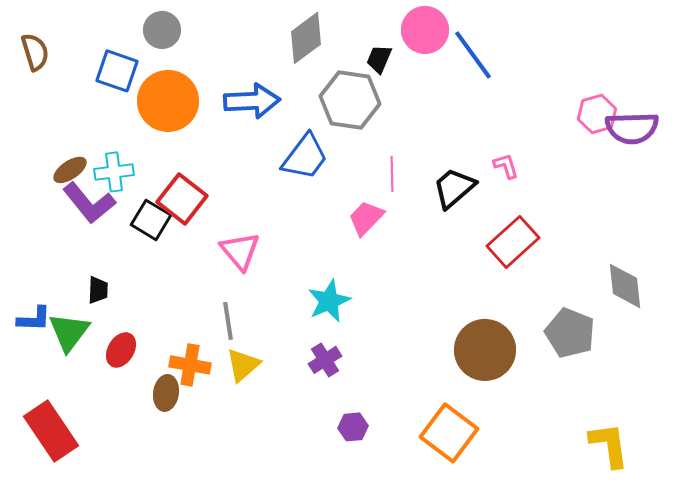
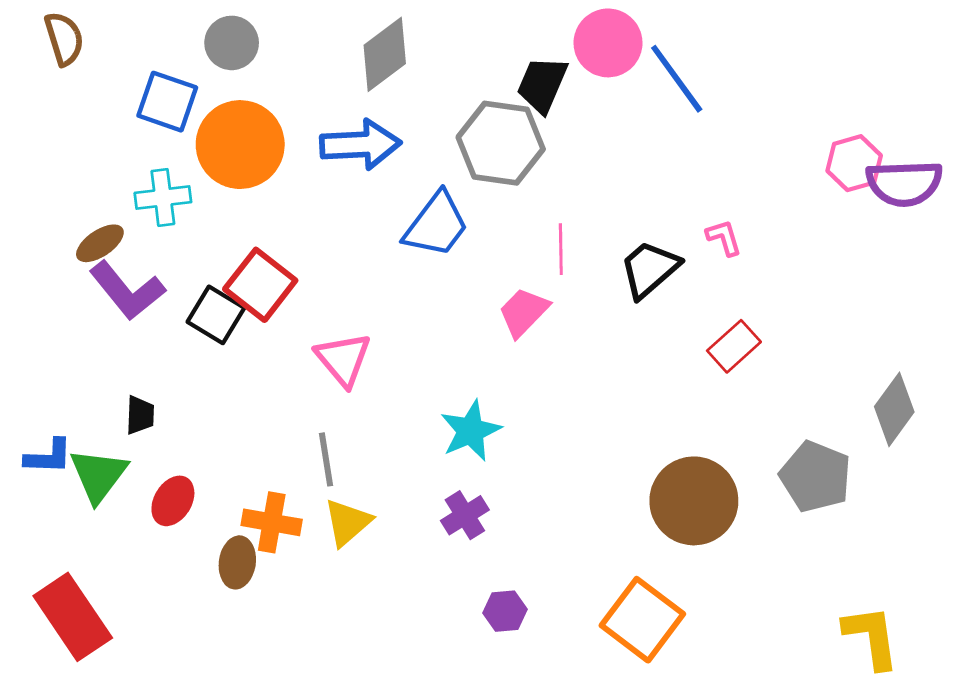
gray diamond: (306, 38) -> (385, 54), moved
brown semicircle: (35, 52) -> (64, 39), moved
black trapezoid: (379, 59) -> (542, 84), size x1.4
cyan cross: (114, 172) -> (163, 198), moved
red rectangle: (513, 242) -> (734, 346), size x0.7
gray diamond: (625, 286) -> (894, 409), turned 42

